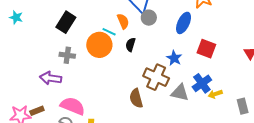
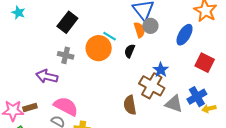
orange semicircle: (123, 21) -> (139, 30), moved
blue star: (174, 58) -> (161, 70), moved

